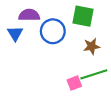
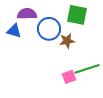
blue triangle: (15, 33) -> (14, 31), turned -42
brown star: (92, 46) -> (67, 41), moved

